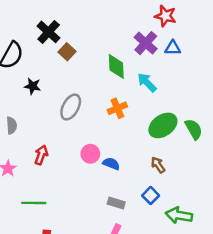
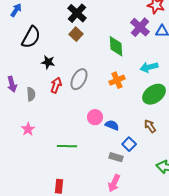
black cross: (49, 32) -> (77, 13), moved
cyan arrow: (147, 82) -> (149, 67), moved, turned -60
red arrow: (41, 155) -> (56, 85), moved
blue square: (151, 196) -> (129, 144), moved
green line: (34, 203) -> (67, 146), moved

